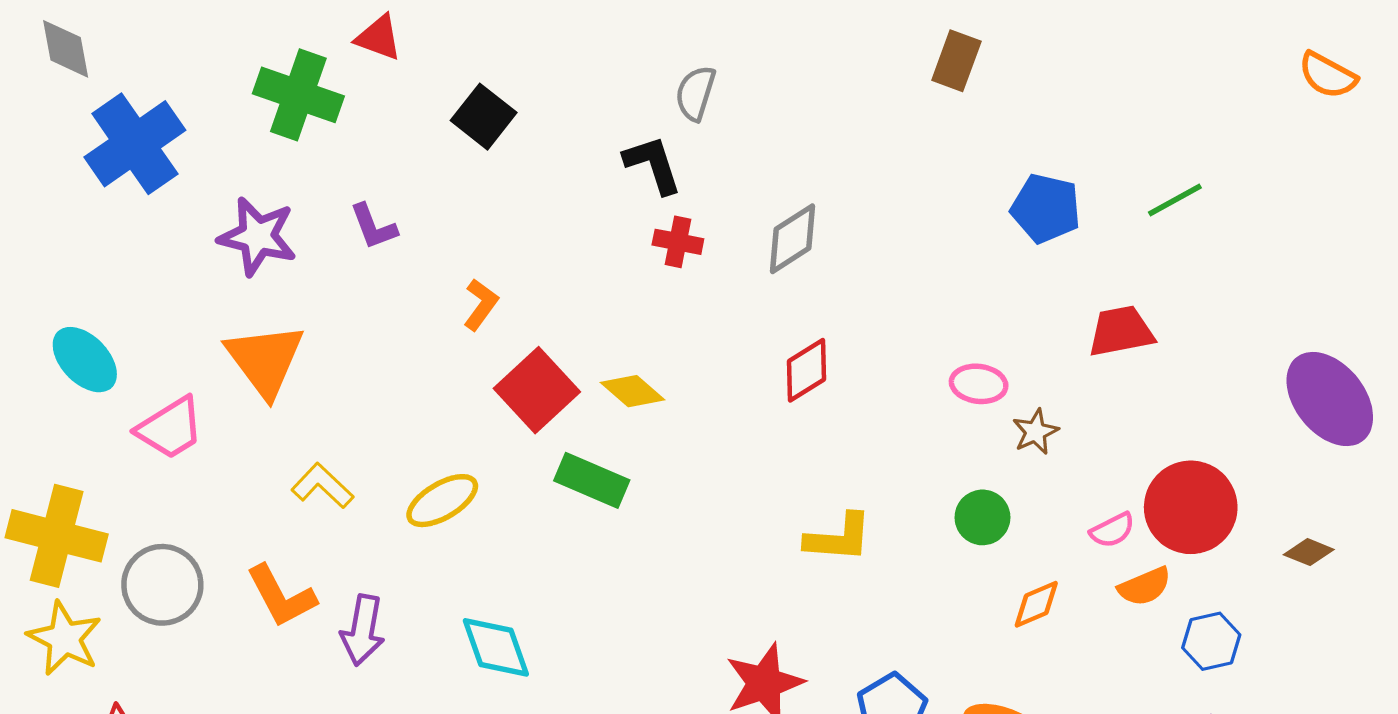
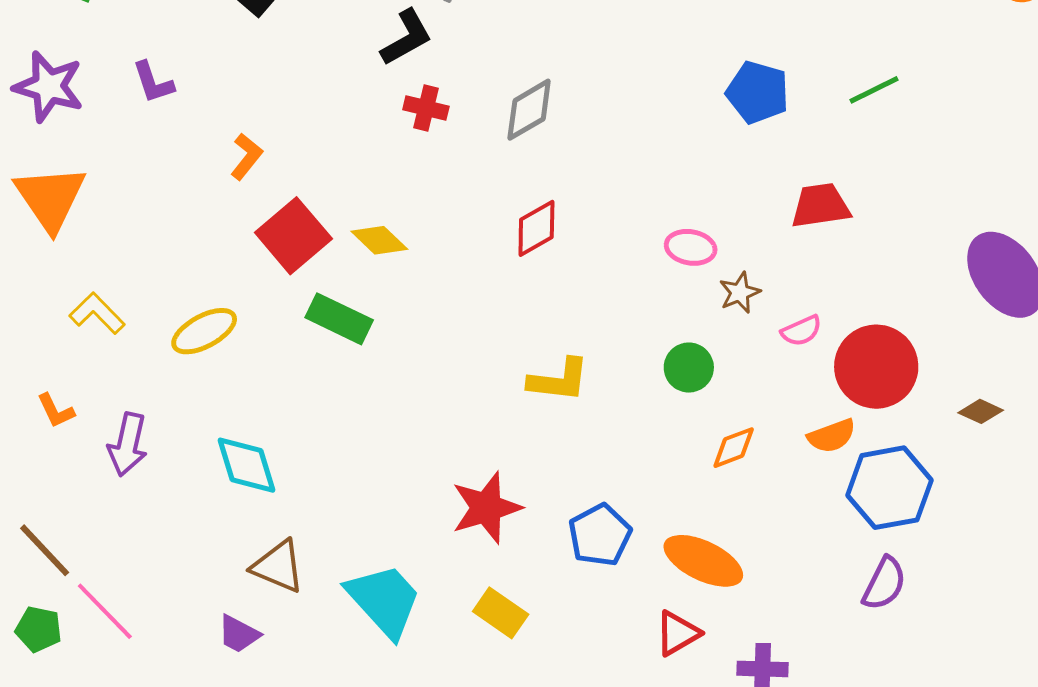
black L-shape: (653, 165) -> (406, 38), turned 76
pink semicircle: (1112, 530) -> (801, 331), moved
orange L-shape: (281, 596) -> (56, 411), size x0.6
blue hexagon: (1211, 641) -> (889, 488), size x1.6

